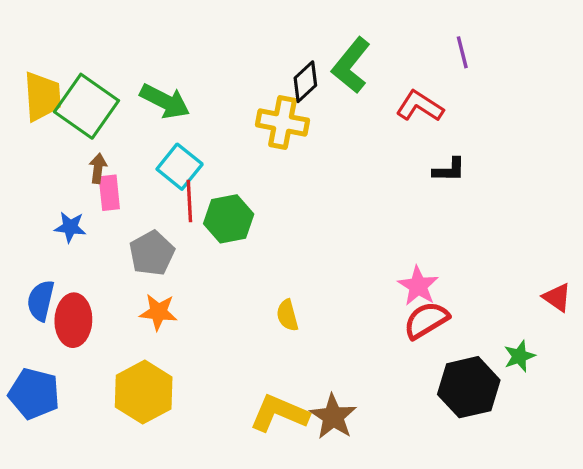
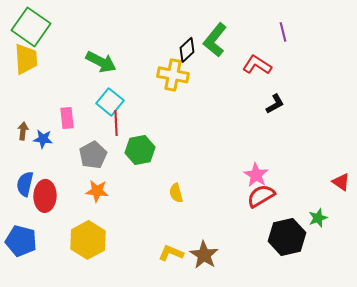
green square: (86, 106) -> (31, 27), moved
brown arrow: (98, 168) -> (23, 131), moved
black L-shape: (449, 170) -> (275, 104), turned -30
green hexagon: (229, 219) -> (140, 150), moved
yellow L-shape: (279, 413) -> (171, 253), size x0.7

